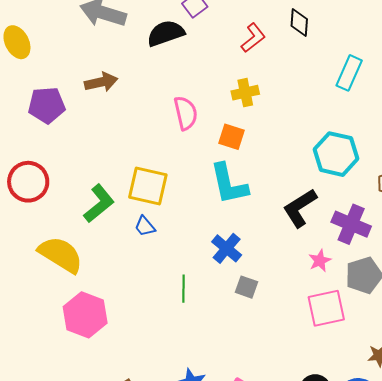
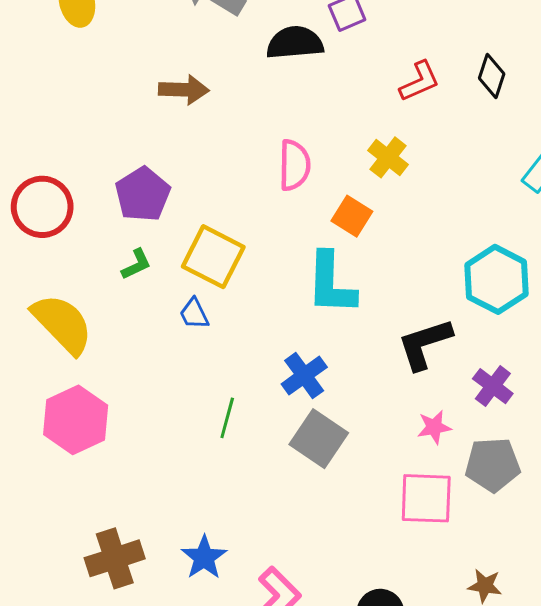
yellow cross: (245, 93) -> (388, 157), turned 36
purple pentagon: (47, 105) -> (143, 194), moved, turned 30
green L-shape: (99, 204) -> (136, 264), size x0.6
purple cross: (351, 224) -> (493, 386), size x0.7
gray square: (246, 287) -> (319, 439), size x1.6

